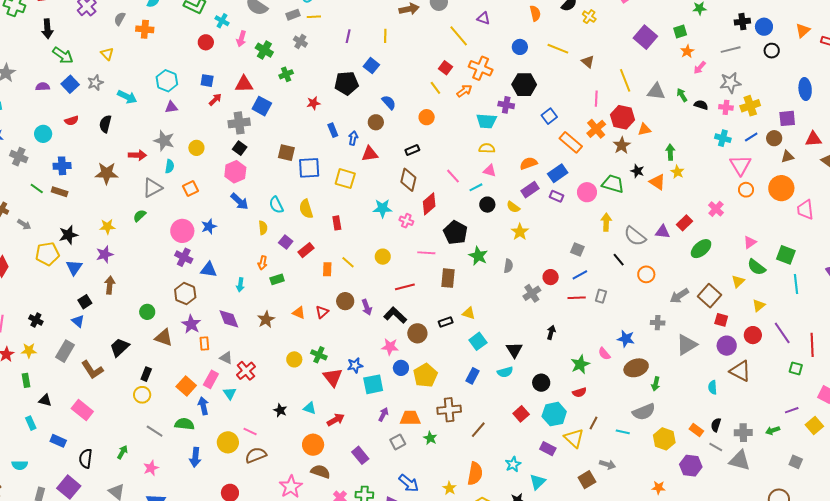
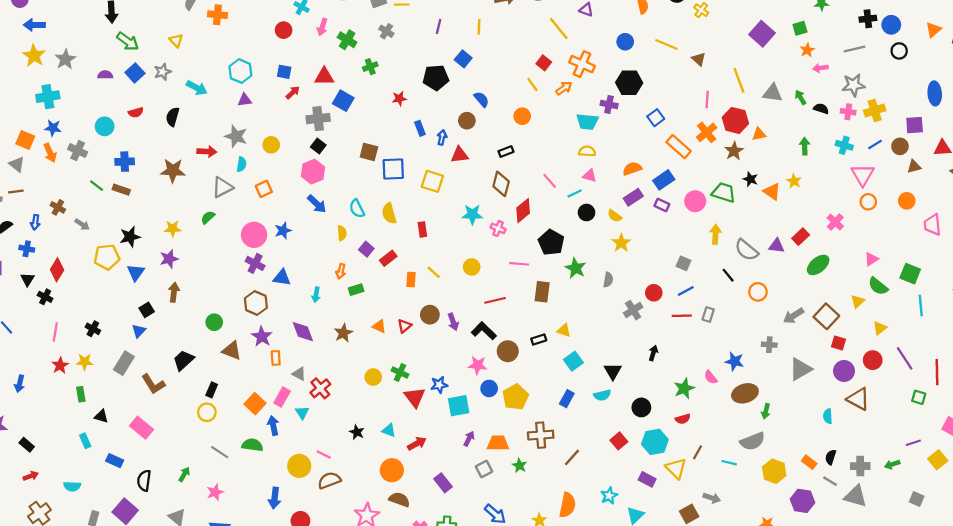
pink arrow: (700, 68) -> (820, 68), turned 40
green arrow: (670, 152) -> (805, 146), moved
orange circle: (781, 188) -> (907, 201), size x0.6
blue triangle: (78, 321) -> (139, 331), turned 32
blue arrow: (195, 457) -> (275, 498), moved

